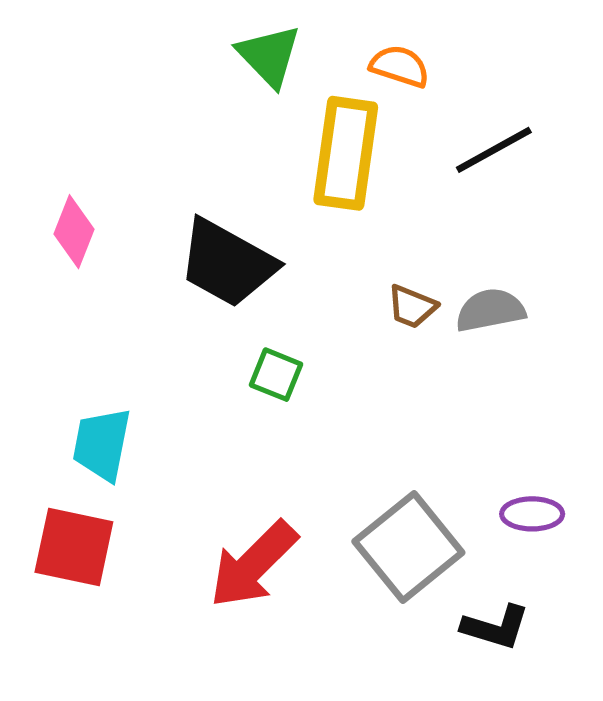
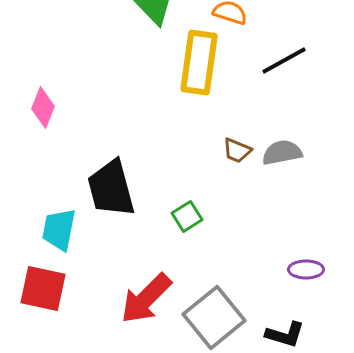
black trapezoid: (227, 263) -> (111, 188), moved, turned 46
green square: (276, 375) -> (187, 216), moved, turned 36
gray square: (408, 547) -> (214, 317), moved

